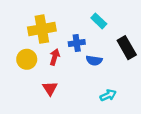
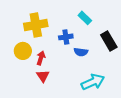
red arrow: (55, 57) -> (41, 58), moved
cyan arrow: (108, 95) -> (93, 82), size x1.6

